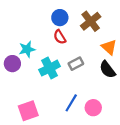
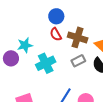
brown cross: (91, 21) -> (78, 37), moved, turned -36
gray rectangle: (76, 64) -> (78, 61), moved

